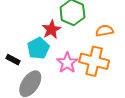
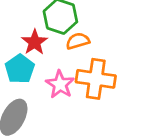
orange semicircle: (105, 31) -> (78, 41), moved

